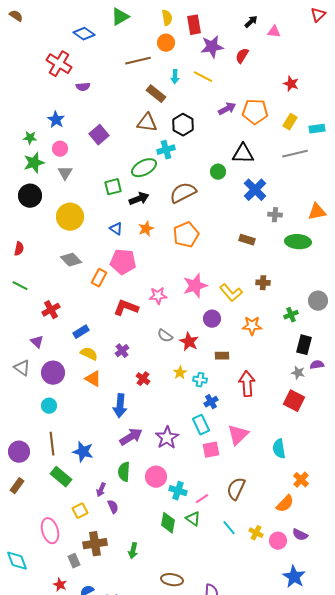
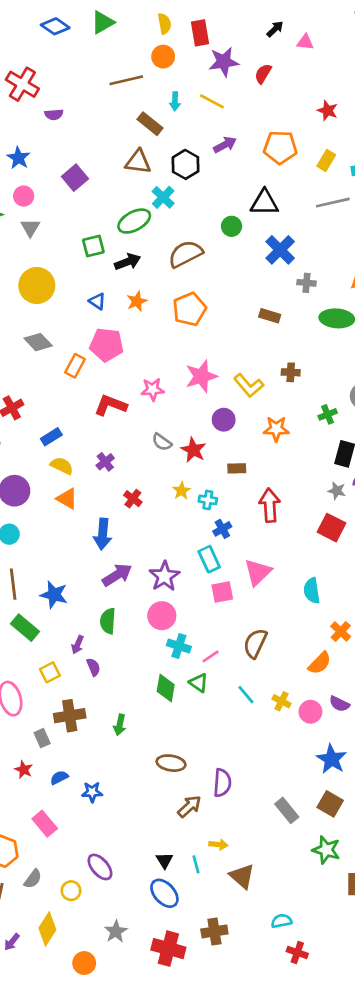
blue diamond: (84, 34) -> (55, 26), moved
purple arrow: (227, 109) -> (225, 145), moved
cyan cross: (166, 150) -> (163, 197), turned -30
pink circle: (156, 477) -> (162, 616), moved

